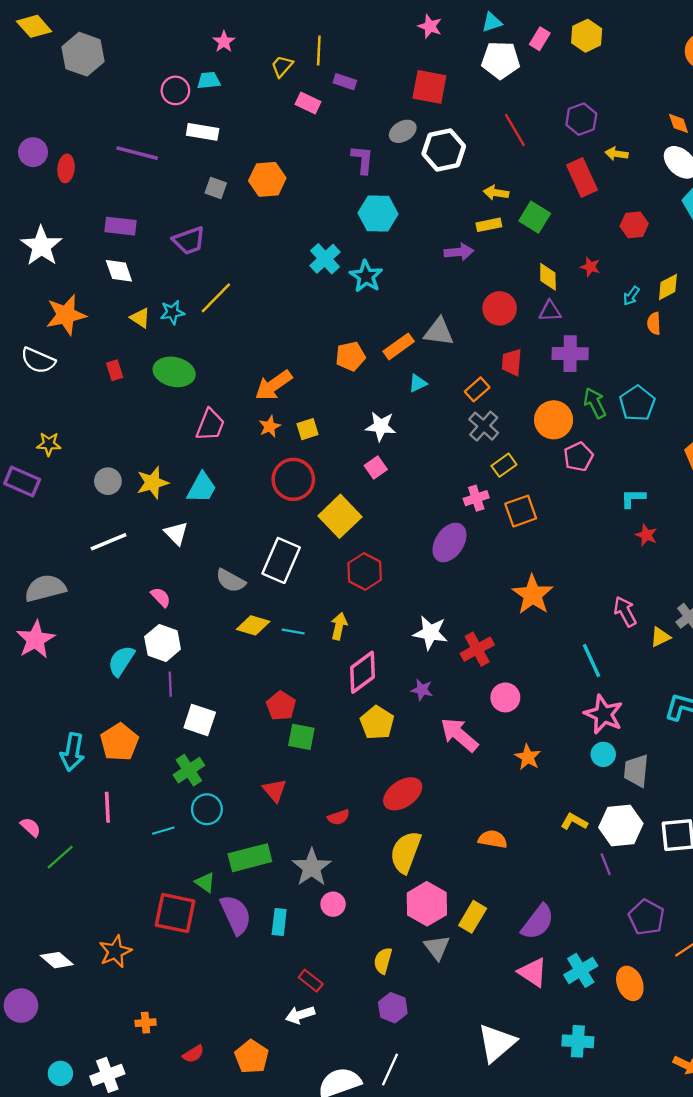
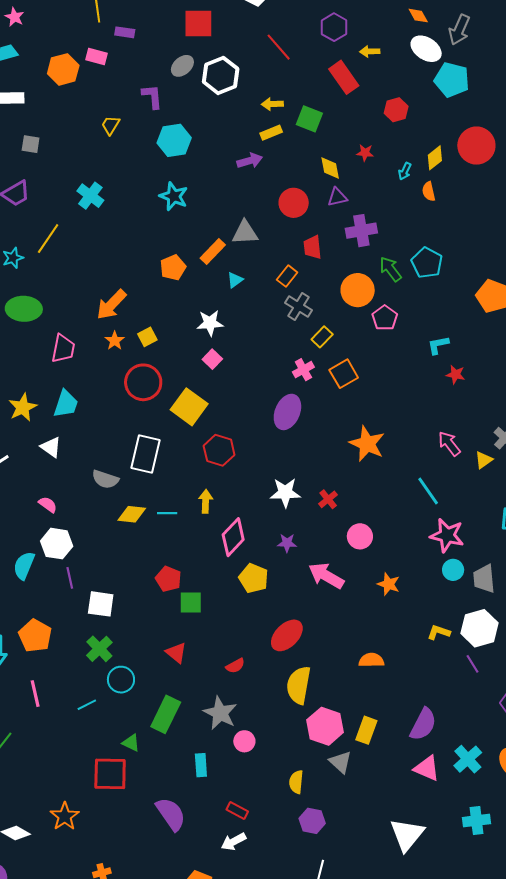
yellow trapezoid: (282, 66) -> (111, 125), moved
orange hexagon: (267, 179) -> (63, 69), moved
cyan cross: (325, 259) -> (90, 196), moved
red cross: (477, 649) -> (328, 499), size x0.7
green rectangle: (250, 858) -> (166, 714), turned -39
purple semicircle: (236, 915) -> (171, 814), moved

